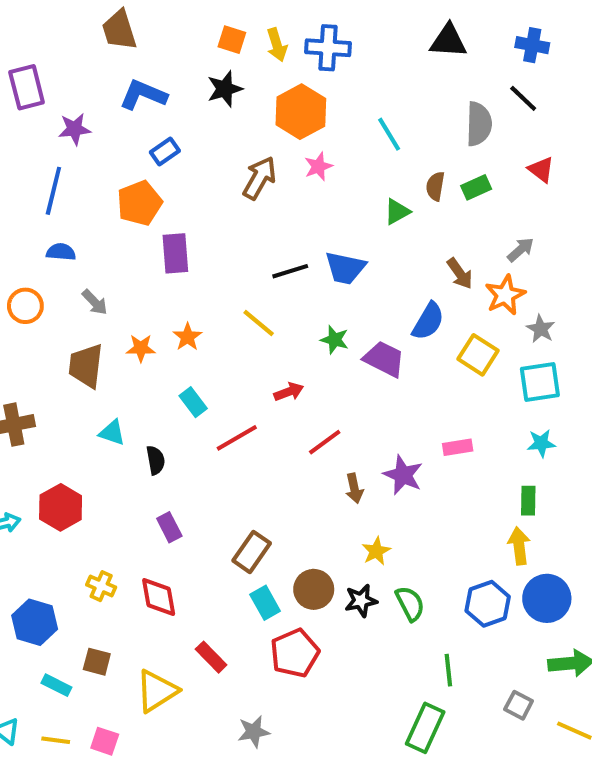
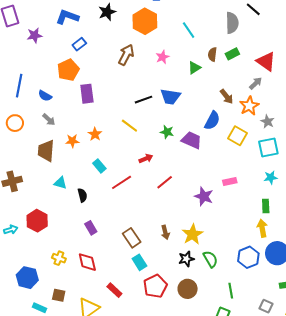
pink star: (318, 166) -> (162, 57), moved
red triangle: (541, 170) -> (266, 61), moved, size x1.5
blue line: (53, 191) -> (19, 86), moved
blue semicircle: (61, 252) -> (45, 96), moved, turned -152
brown arrow: (354, 488) -> (165, 232), moved
yellow star: (376, 551) -> (193, 234), size x1.5
brown rectangle: (252, 552) -> (132, 238), turned -66
brown circle: (314, 589) -> (188, 289), moved

